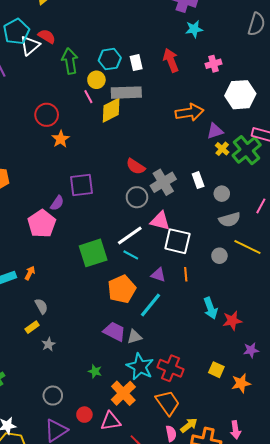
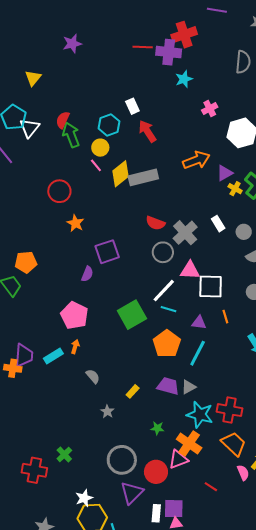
red semicircle: (47, 36) -> (63, 120), moved, turned -84
red arrow: (171, 60) -> (147, 131), moved
white rectangle: (136, 63) -> (132, 106), moved
gray rectangle: (126, 93) -> (143, 177), moved
orange star: (61, 139) -> (75, 223), moved
pink pentagon: (42, 224) -> (74, 315), moved
yellow rectangle: (32, 327) -> (133, 391), moved
gray circle: (53, 396) -> (122, 460), size x1.5
red circle: (84, 415) -> (156, 472), size x1.5
pink triangle: (111, 421) -> (178, 459), moved

